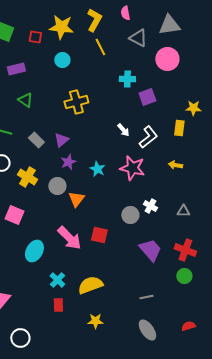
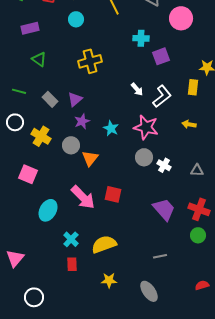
gray circle: (130, 215) -> (144, 157), moved
gray ellipse: (147, 330) -> (149, 291), moved

